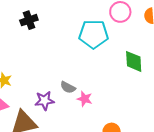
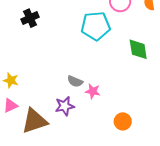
purple star: (44, 101) -> (65, 106), moved

